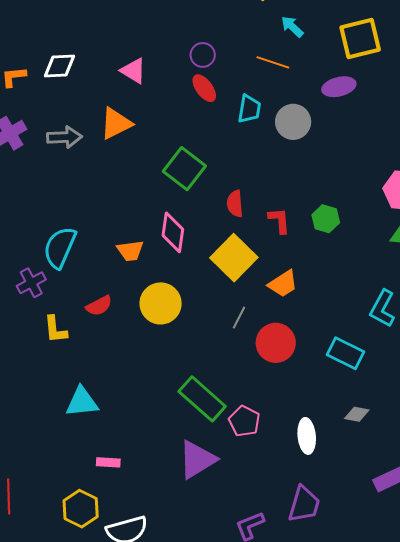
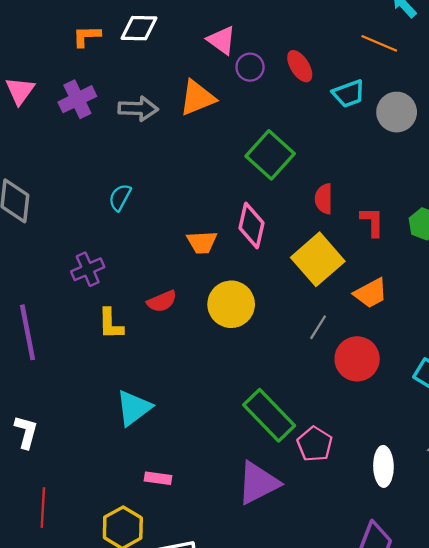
purple circle: (203, 55) -> (250, 67), moved
cyan trapezoid: (249, 109) -> (349, 94), turned 56
cyan semicircle: (60, 247) -> (120, 197), moved, size x0.6
cyan triangle: (82, 402) -> (134, 408), turned -36

